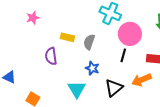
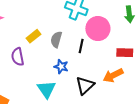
yellow rectangle: (67, 37) -> (33, 36), turned -48
black line: (123, 55) -> (81, 46), moved

